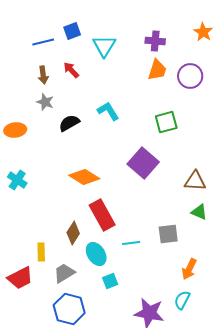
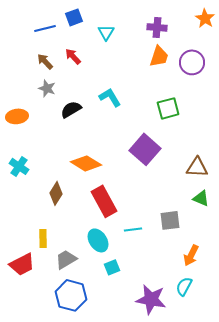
cyan triangle: (104, 46) -> (106, 32), size x0.7
brown arrow: (43, 75) -> (45, 61), turned 144
brown diamond: (73, 233) -> (56, 193), moved

